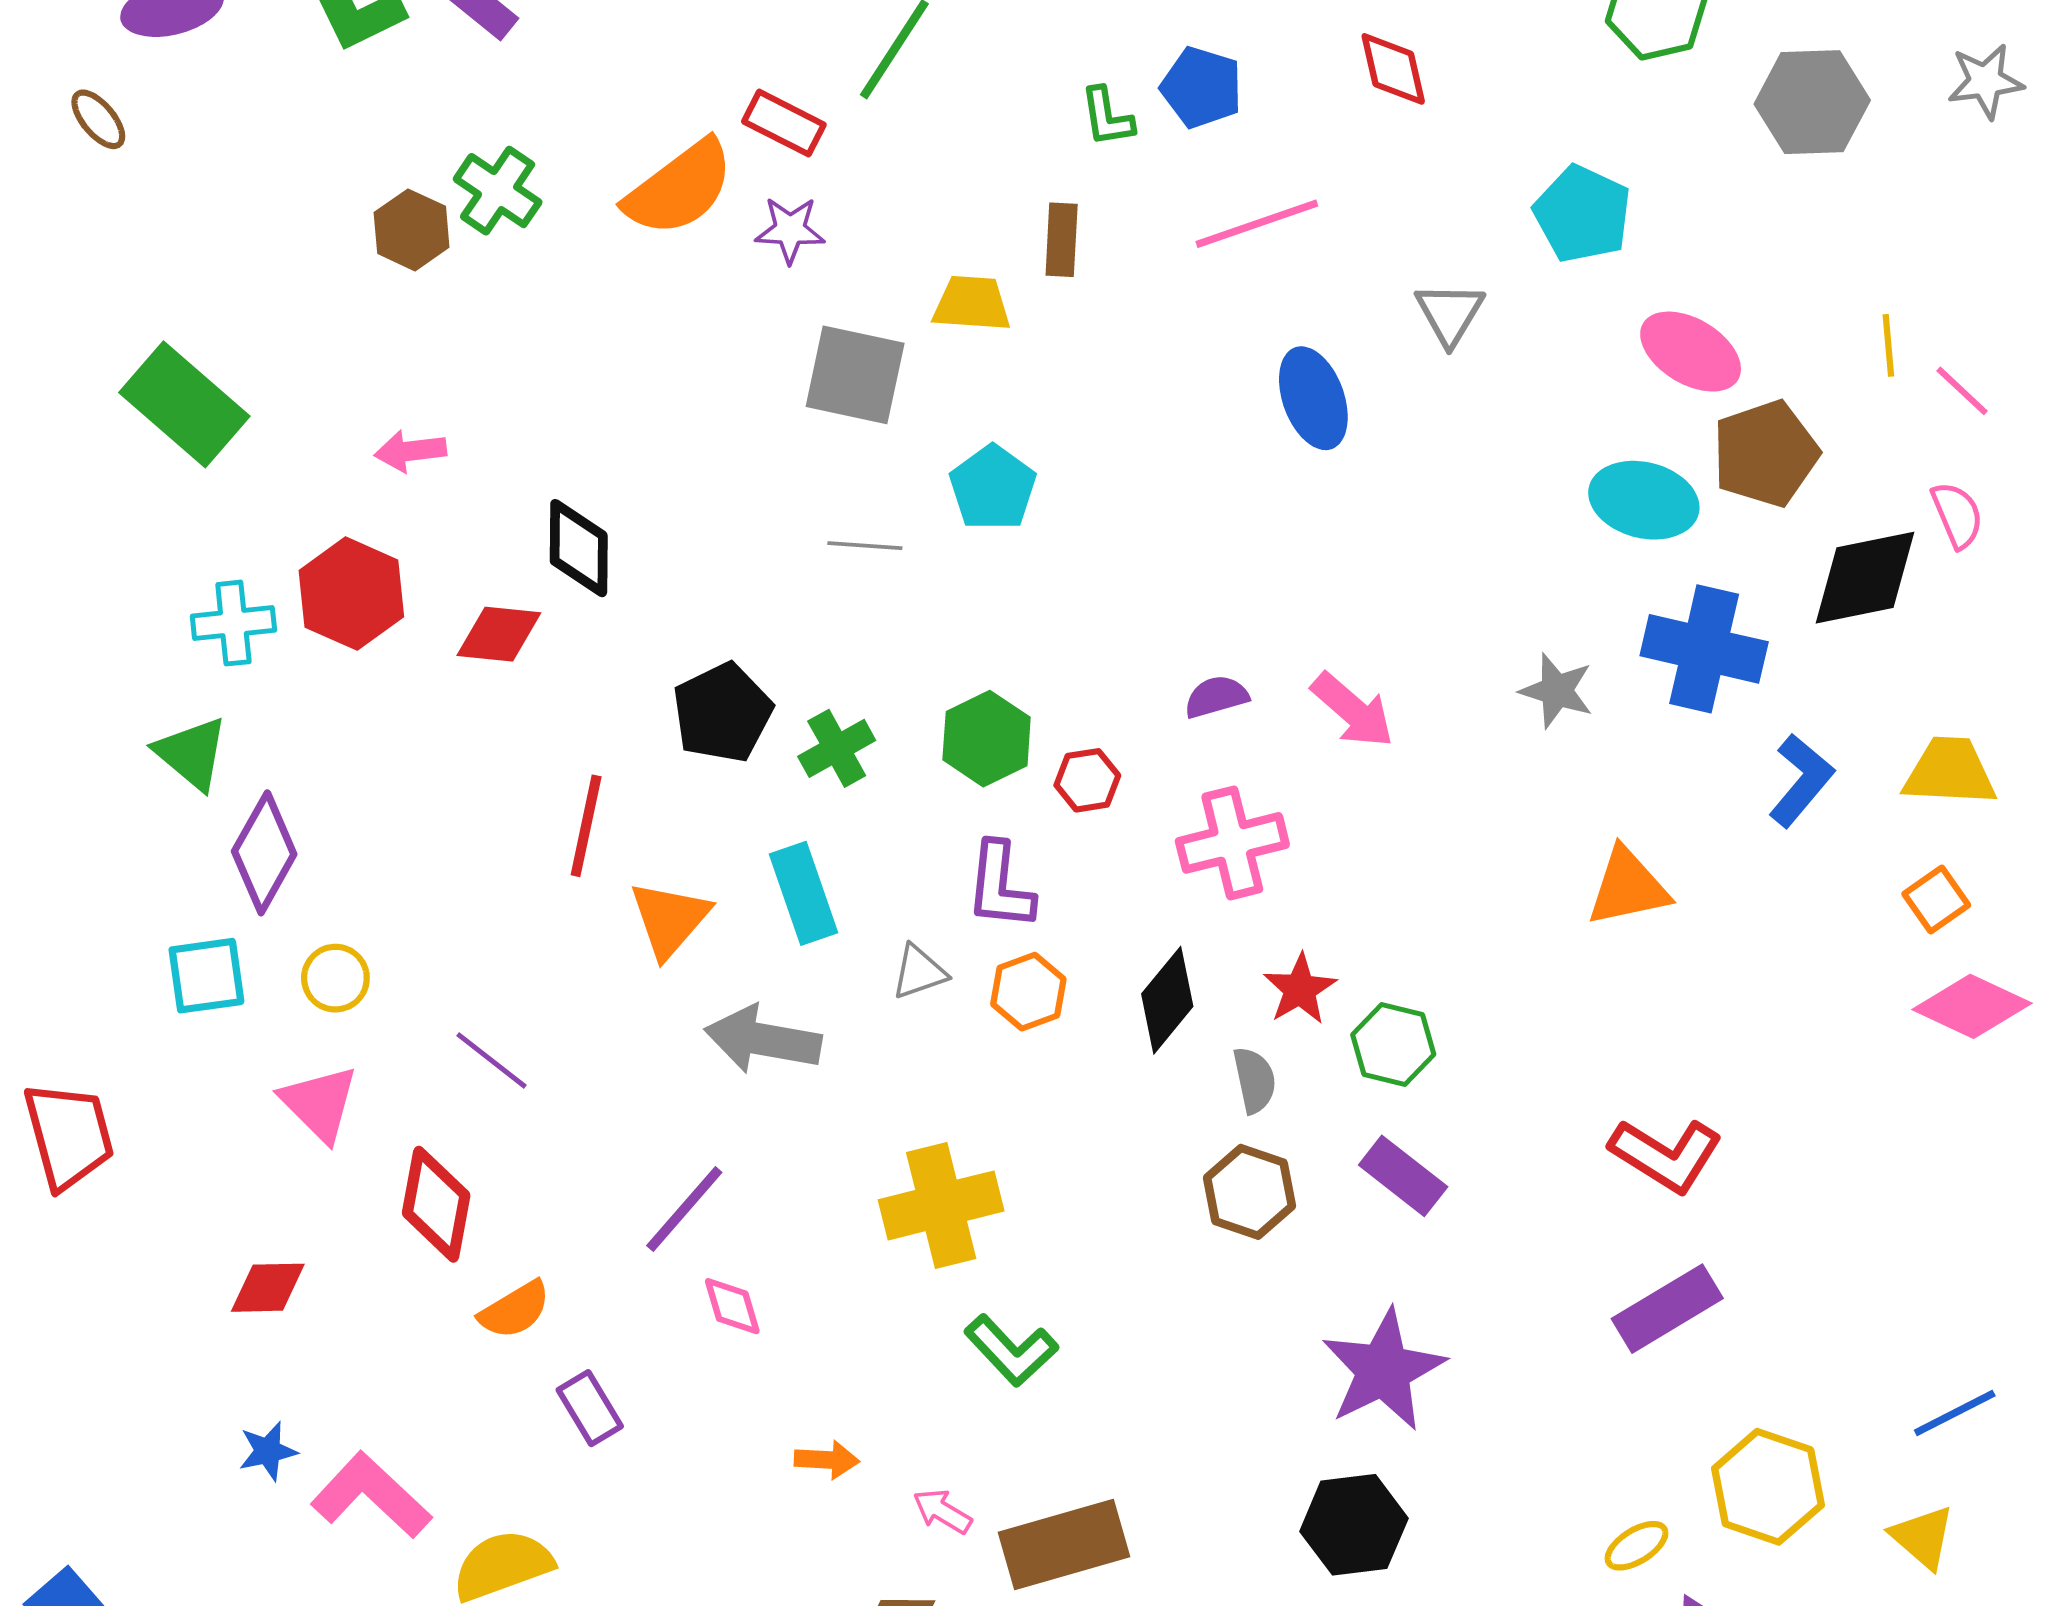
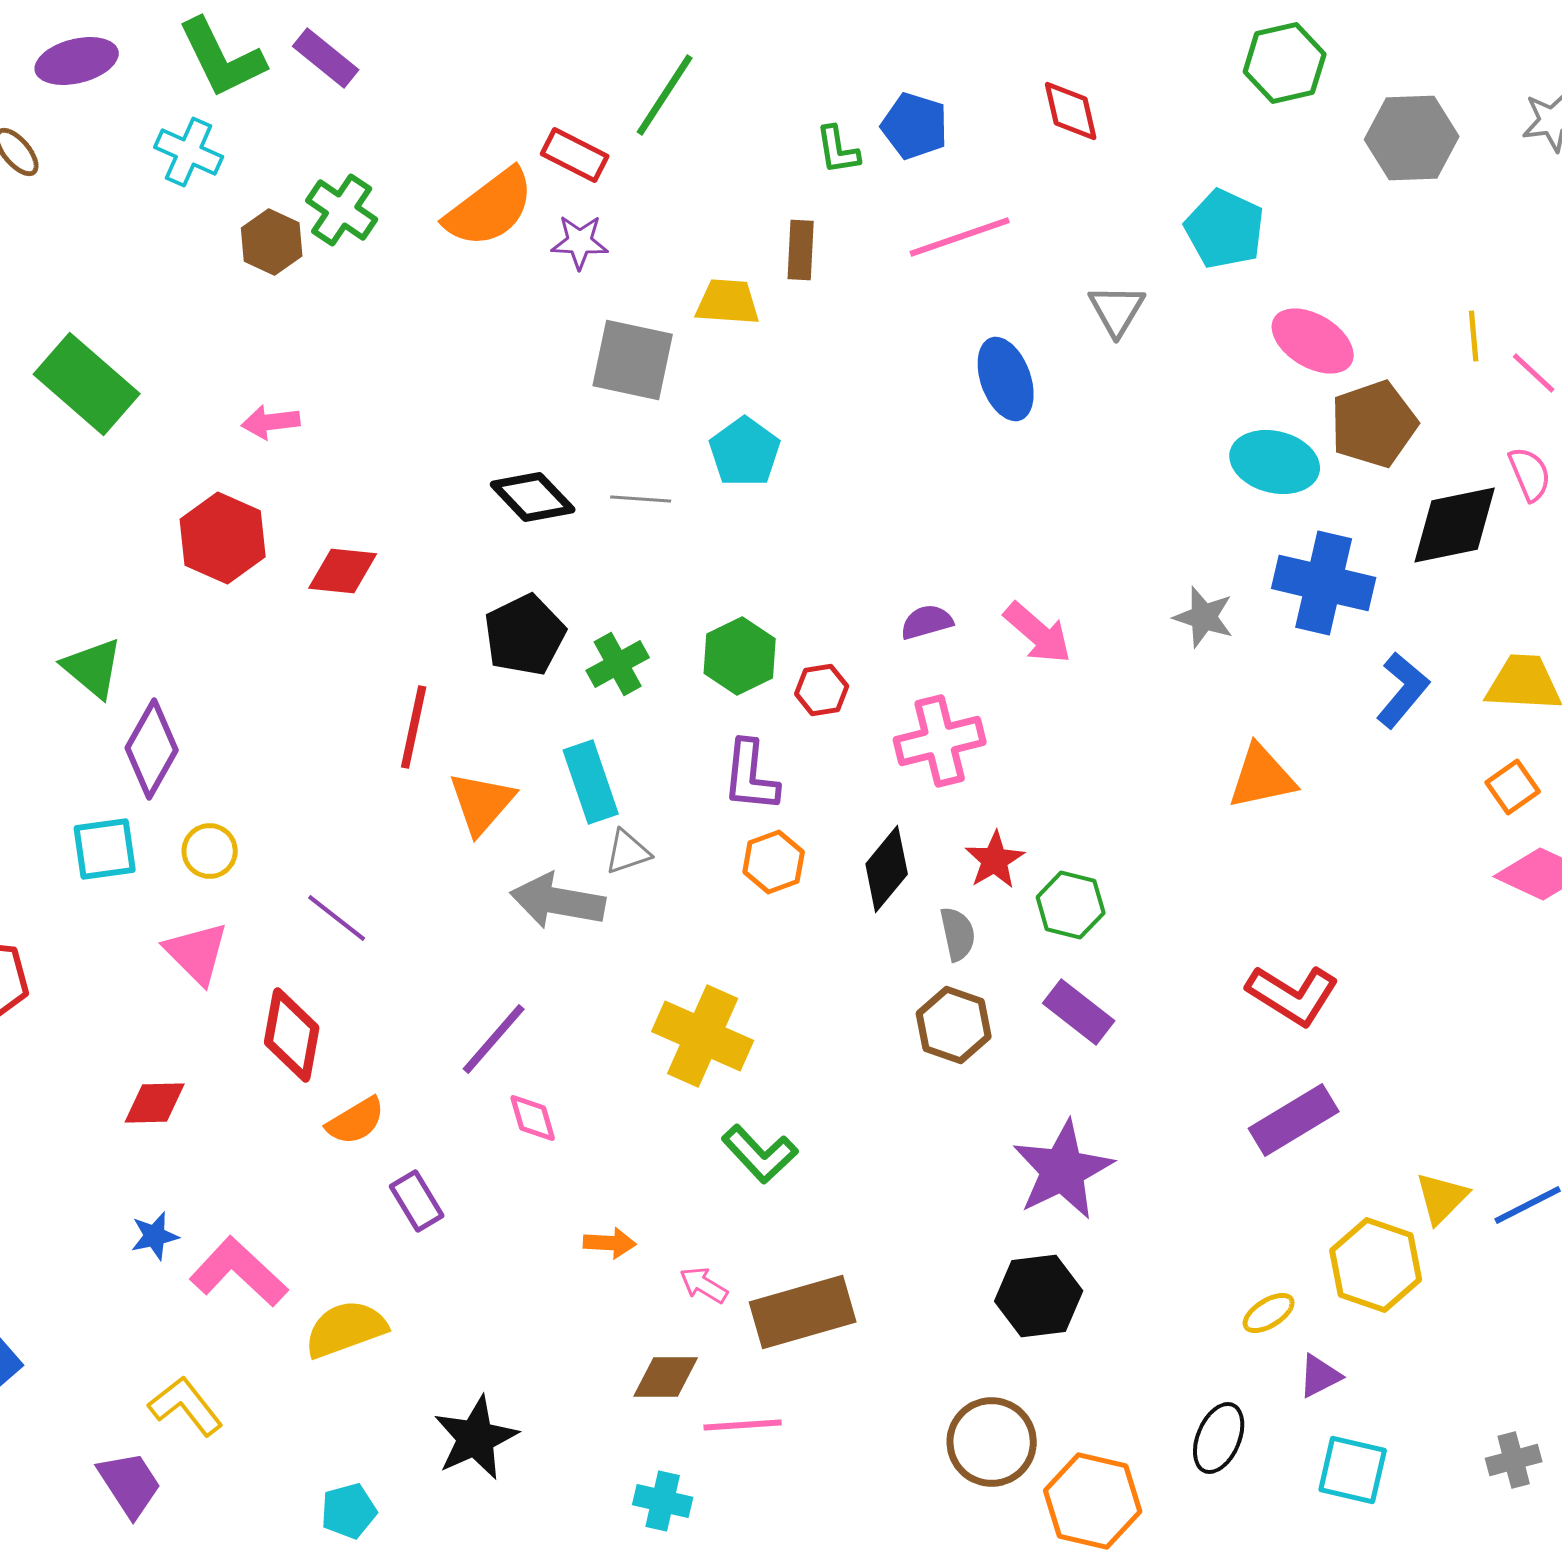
black diamond: (579, 548) -> (533, 497), moved, turned -44
cyan cross: (233, 623) -> (189, 152), moved, turned 30
gray triangle: (919, 972) -> (628, 852), moved
yellow cross: (941, 1205) -> (703, 1036), turned 38
yellow triangle: (1923, 1537) -> (1442, 1198), moved, turned 34

